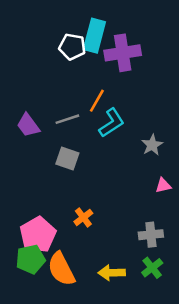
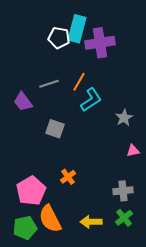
gray line: (67, 119) -> (49, 84), moved
green pentagon: (31, 259) -> (25, 228), moved

